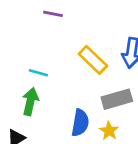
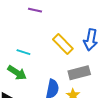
green arrow: (30, 102) -> (17, 73), turned 108

